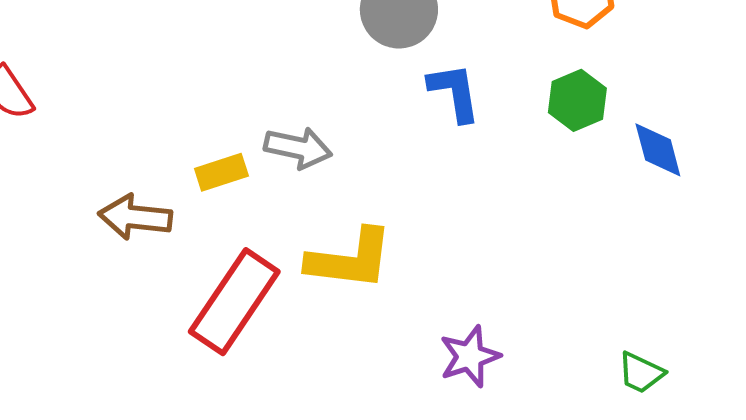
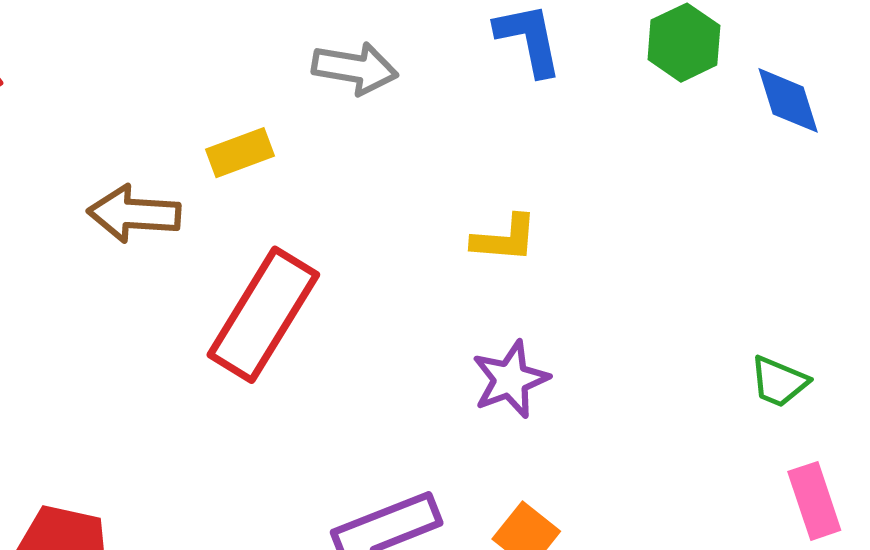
gray arrow: (298, 148) -> (355, 68), moved
yellow L-shape: (350, 259) -> (505, 239), moved, size x0.6
purple star: (470, 356) -> (510, 379), moved

